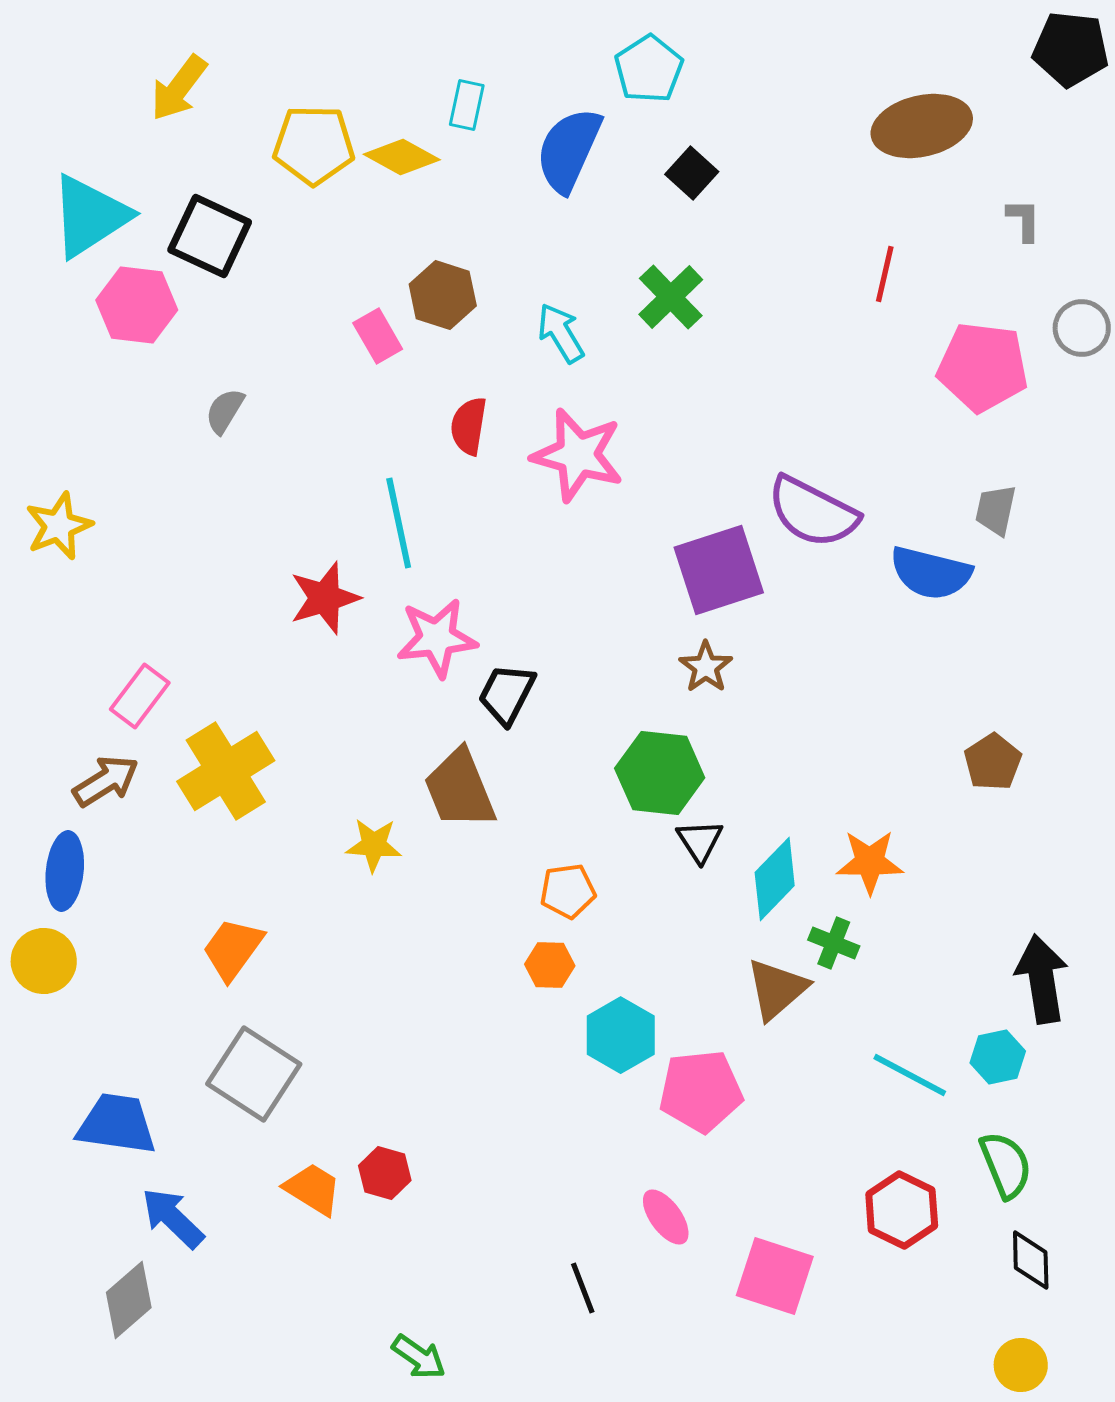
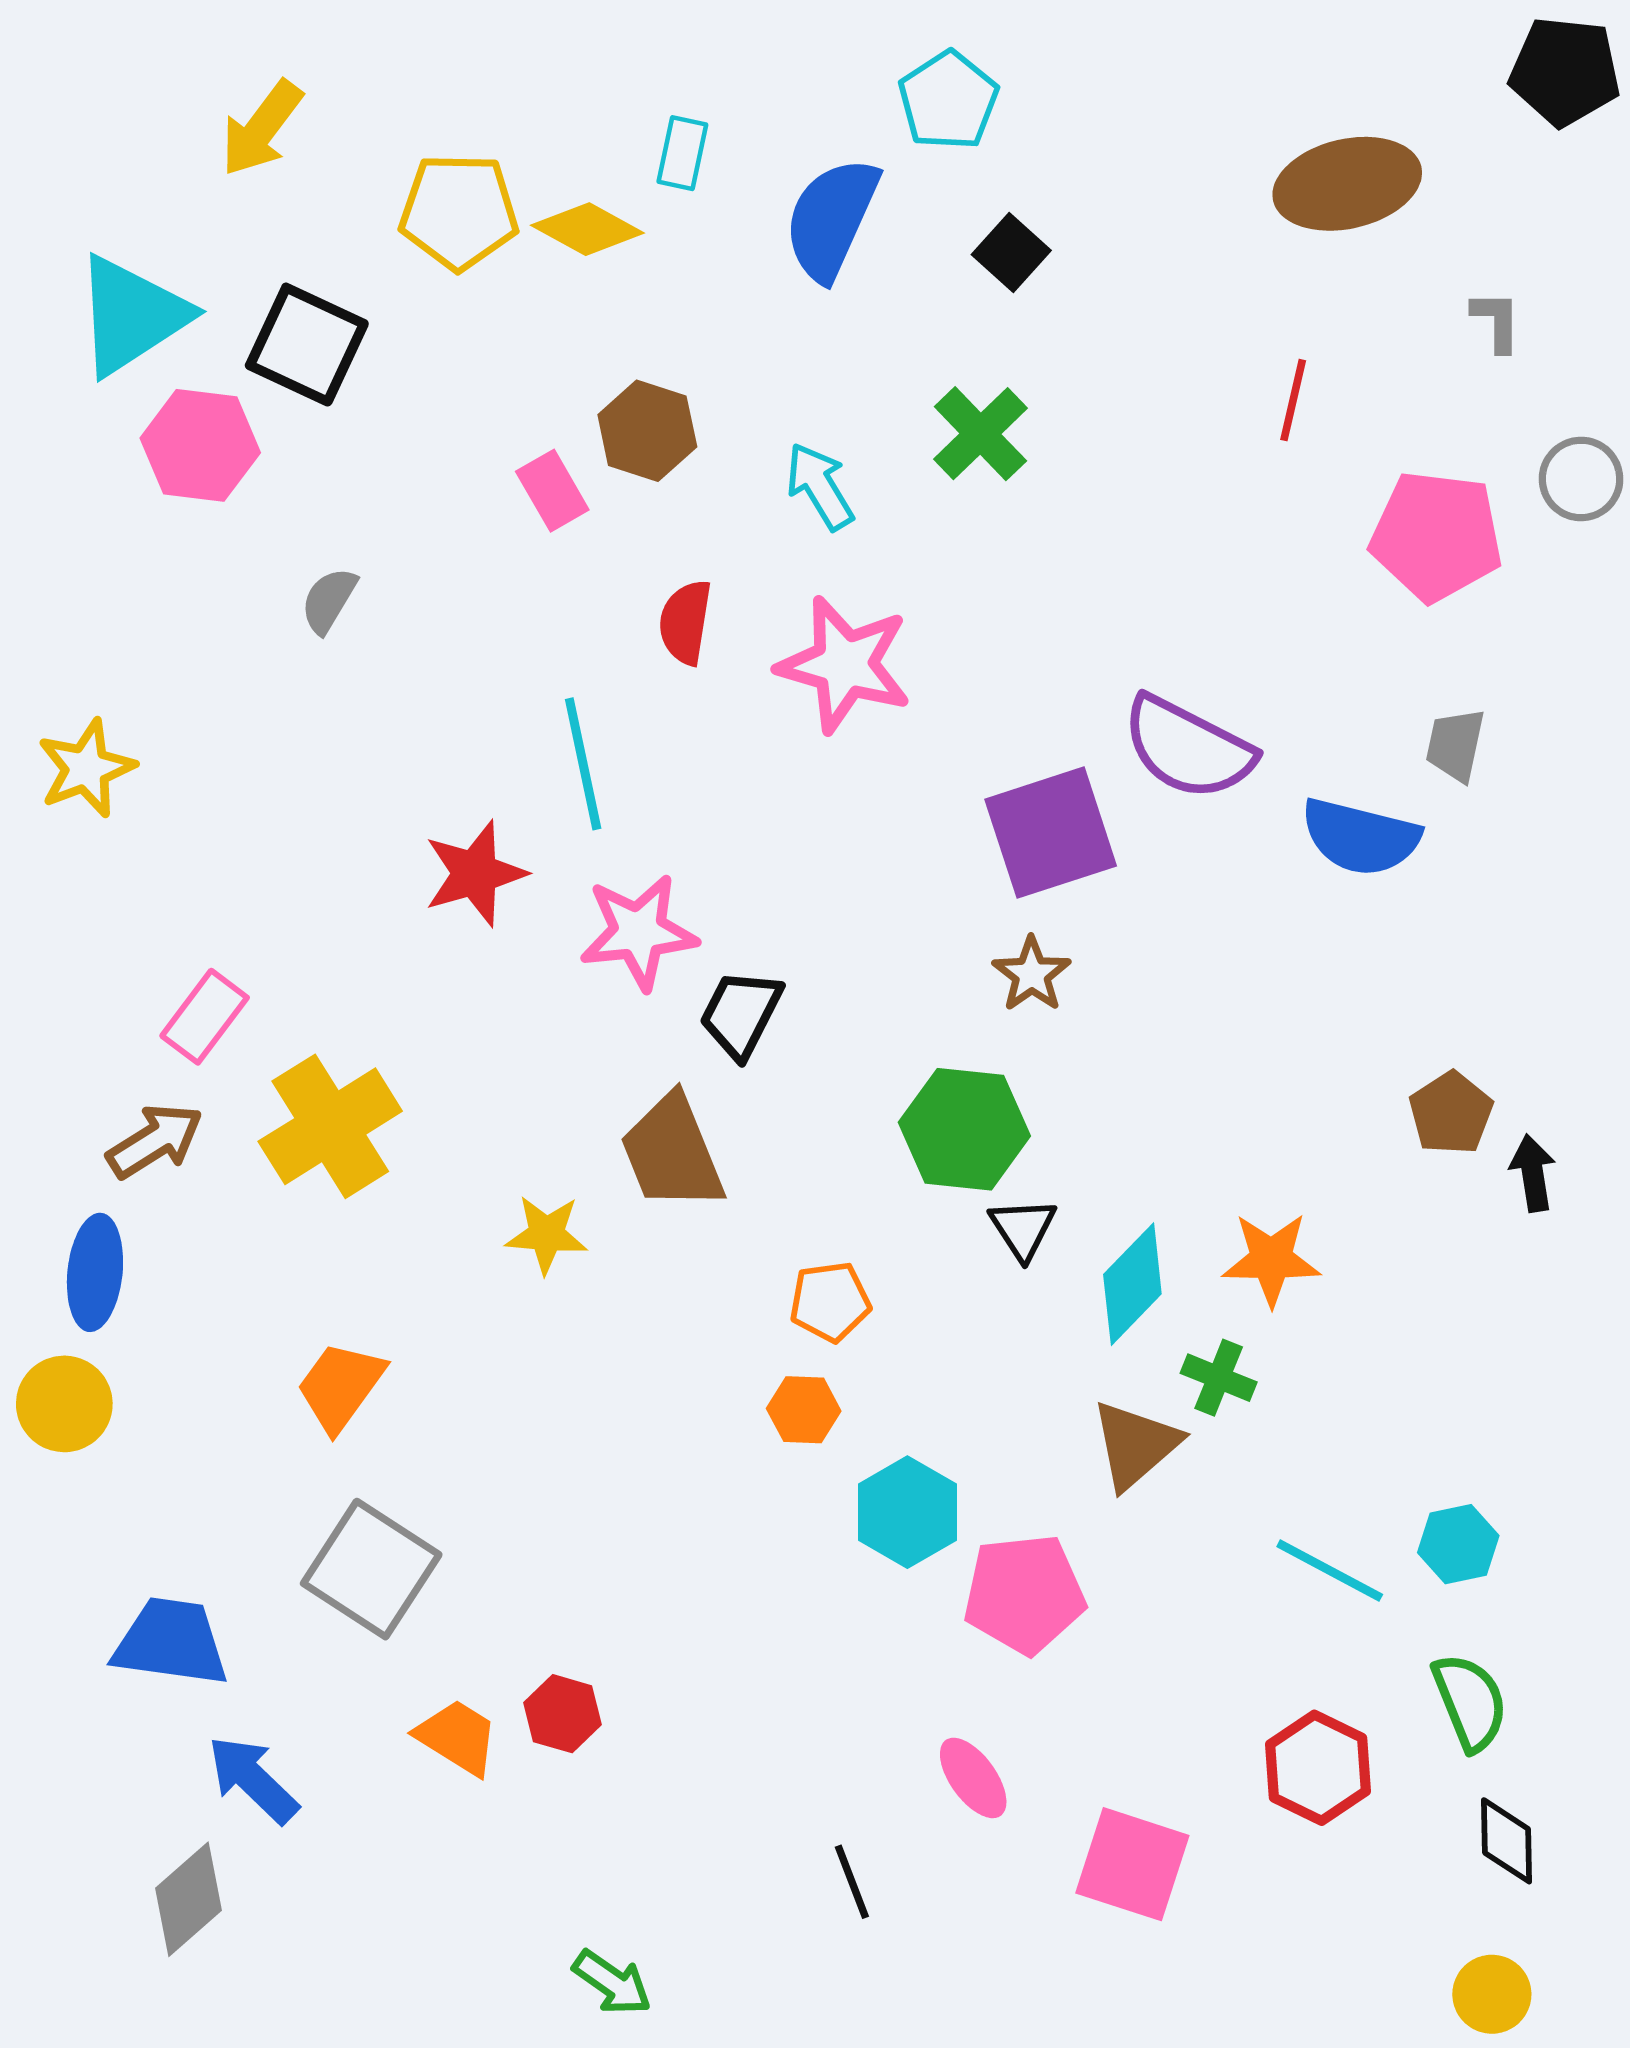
black arrow: (1042, 979) -> (1533, 1173), moved, size x0.6

